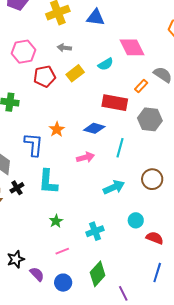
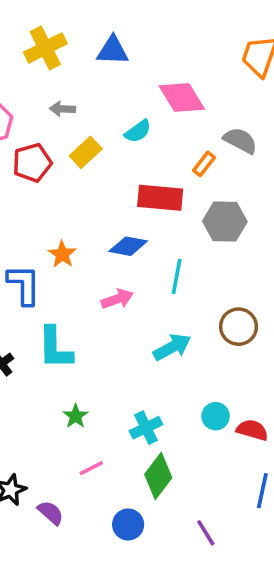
cyan circle: (136, 220) -> (216, 416), moved
green diamond: (98, 274) -> (158, 476), moved
blue circle: (63, 283) -> (128, 524), moved

